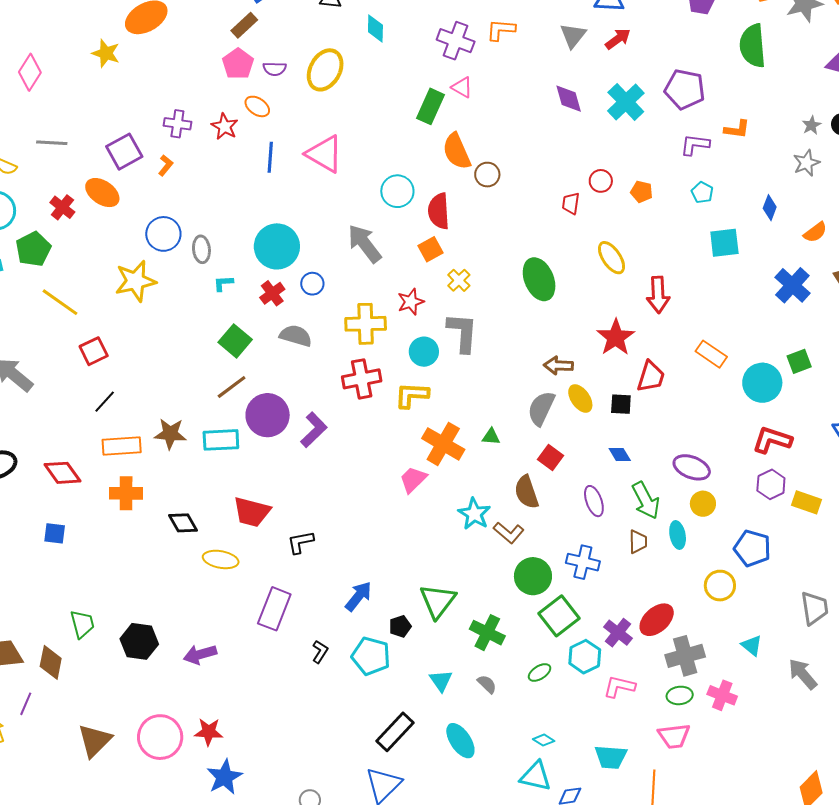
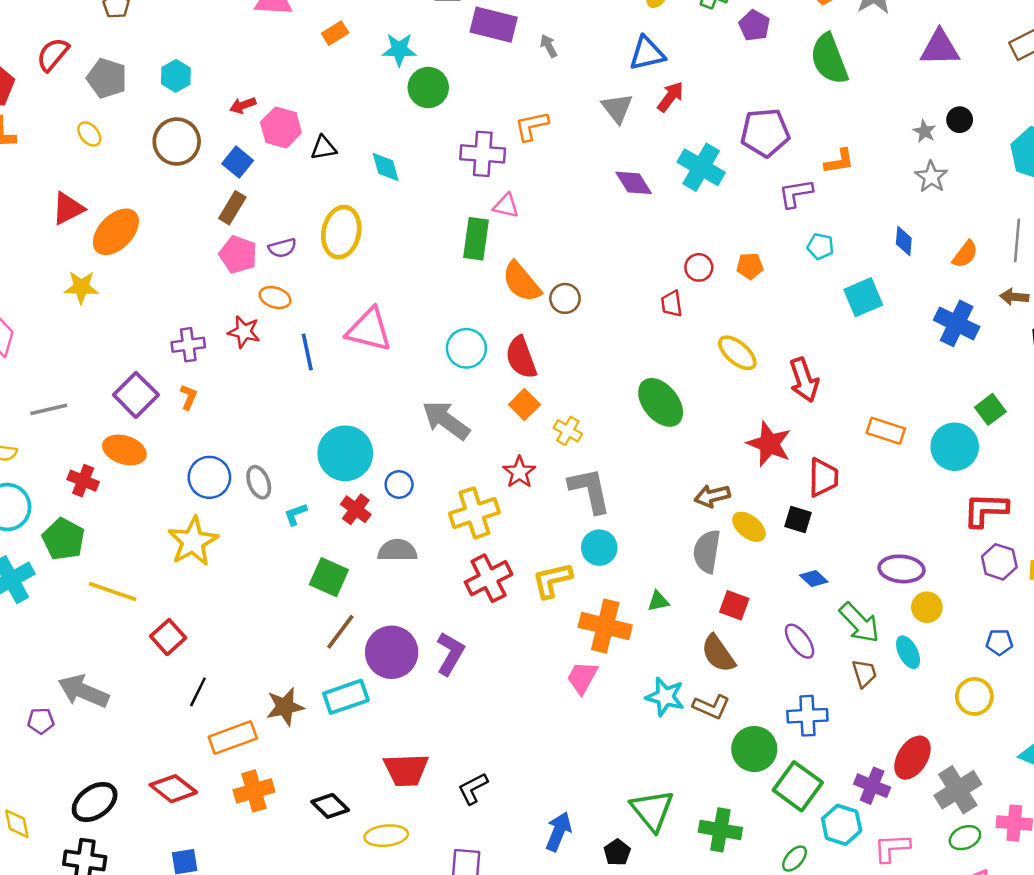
cyan circle: (424, 352) -> (599, 548), moved
black square: (621, 404) -> (798, 520), turned 30
blue pentagon: (752, 548) -> (999, 642), size x0.6

